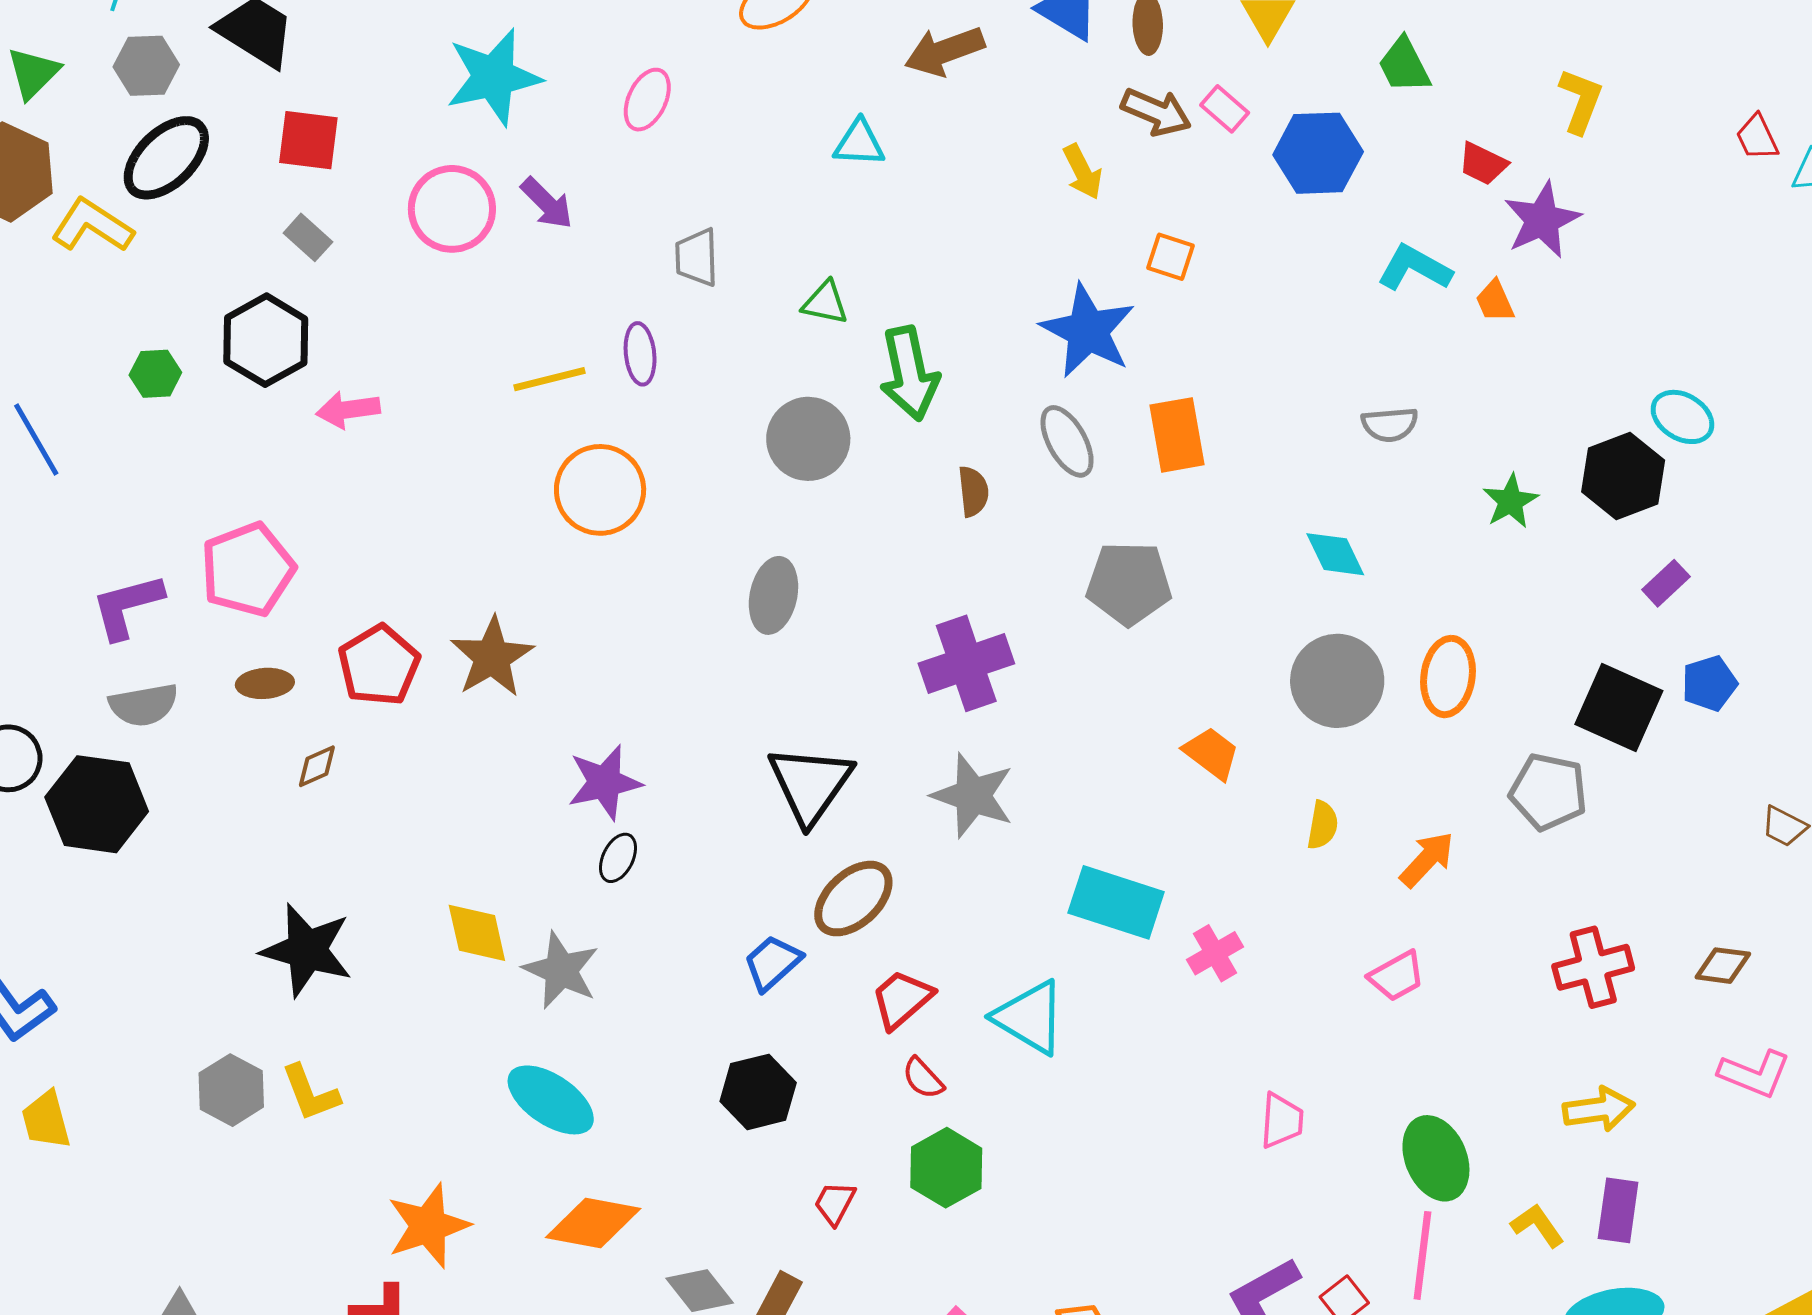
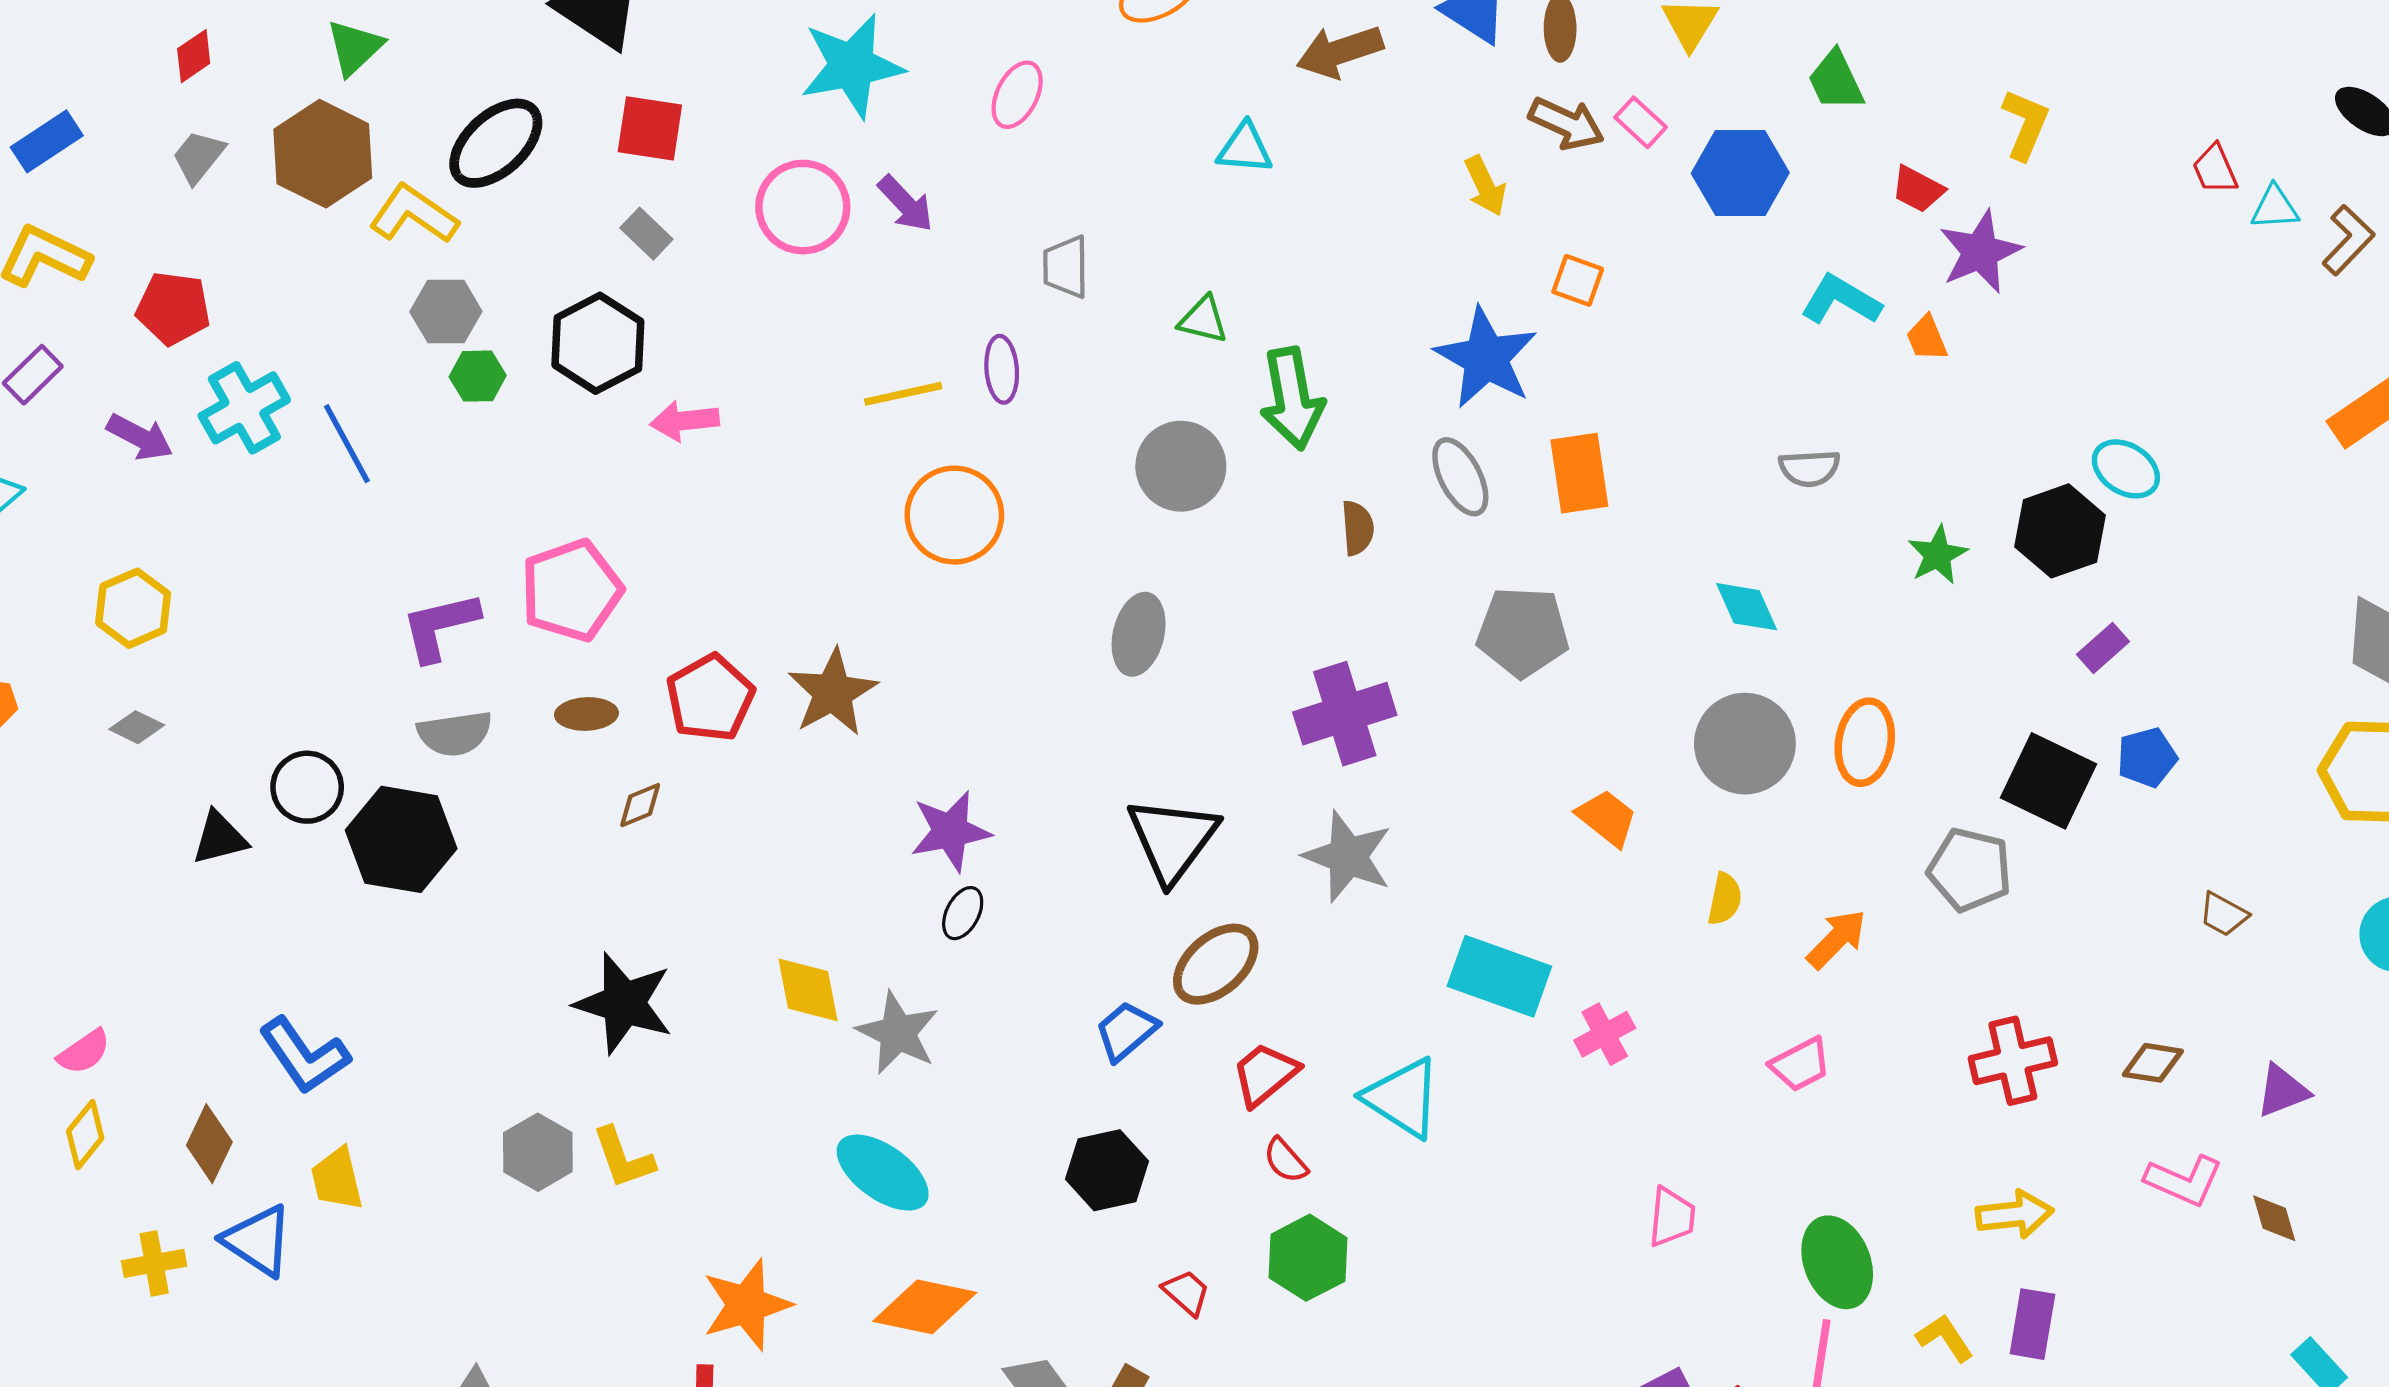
gray hexagon: (146, 66) -> (446, 312), moved
red trapezoid: (835, 1203) -> (1186, 1293), turned 102

